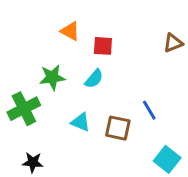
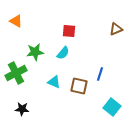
orange triangle: (70, 31) -> (16, 21), moved
blue line: (149, 110) -> (100, 74), turned 48

